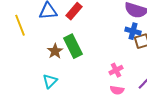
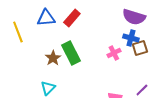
pink cross: (116, 70) -> (114, 53), moved

